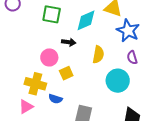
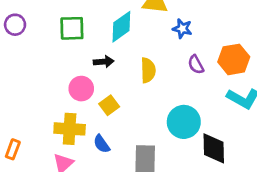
blue star: (128, 31) -> (182, 29), size x0.6
cyan circle: (118, 81) -> (184, 122), moved
blue semicircle: (55, 99) -> (102, 144), turned 48

